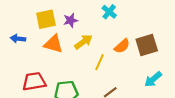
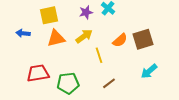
purple star: (71, 20) -> (86, 12), moved
orange triangle: (53, 44) -> (56, 38), turned -30
yellow line: (99, 62) -> (99, 55), turned -42

